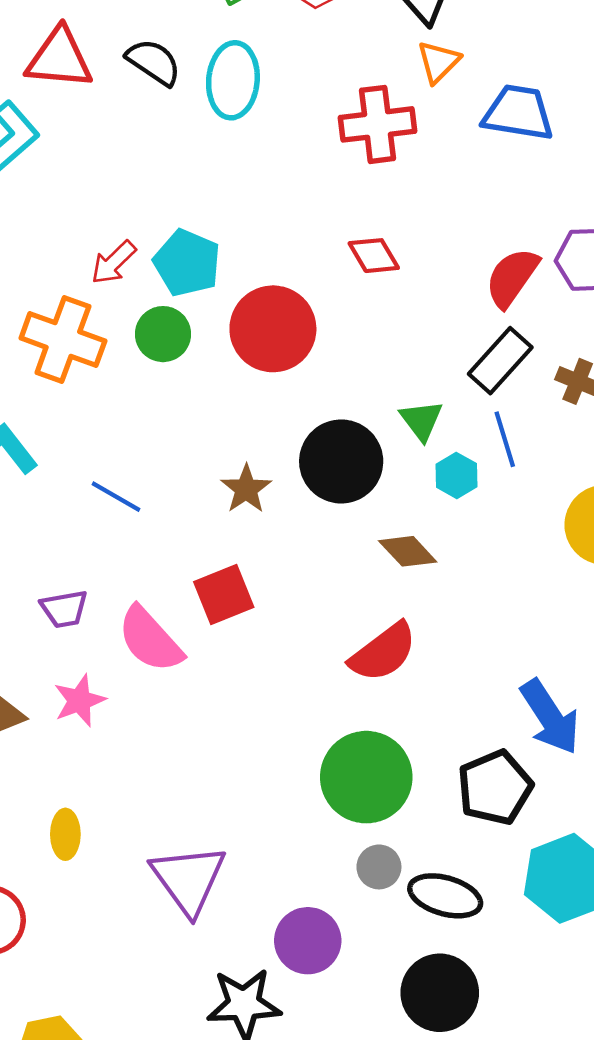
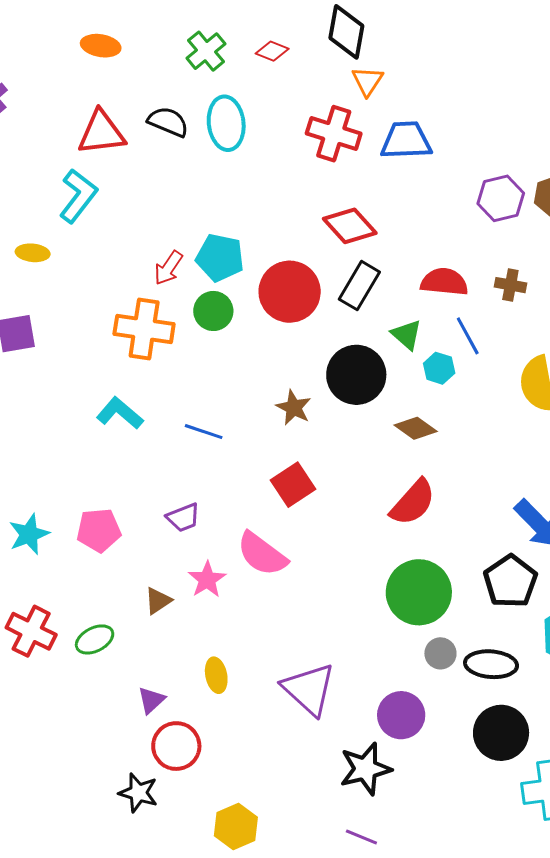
blue trapezoid: (518, 113) -> (406, 140), moved
red cross: (378, 124) -> (334, 134), turned 36
red diamond: (374, 256) -> (350, 226), size x1.4
red semicircle: (512, 277) -> (444, 282), moved, turned 72
black rectangle: (500, 361) -> (359, 286), moved
pink semicircle: (150, 639) -> (262, 554), moved

